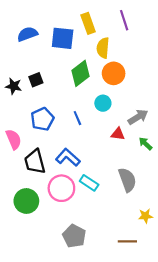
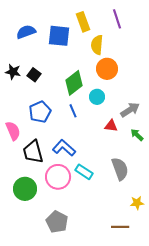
green diamond: (81, 73) -> (74, 83), moved
black square: (36, 80) -> (34, 75), turned -32
black star: (14, 86) -> (13, 72), moved
gray pentagon: (74, 236) -> (57, 222), moved

